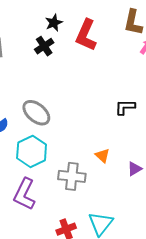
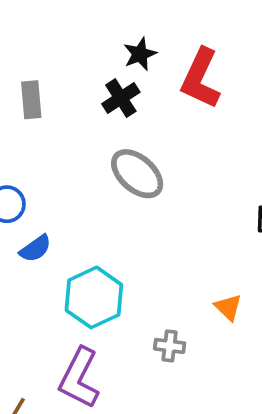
gray ellipse: (36, 113) -> (137, 174), moved
gray cross: (72, 176) -> (170, 346), size x0.6

